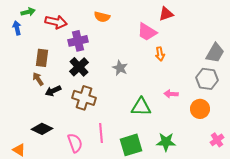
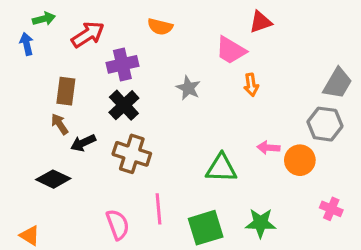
red arrow: (56, 22) -> (88, 35), turned -45
gray star: (120, 68) -> (188, 88), moved
orange circle: (200, 109) -> (300, 160), moved
black diamond: (42, 129) -> (53, 179), moved
pink cross: (217, 140) -> (331, 209), moved, turned -32

